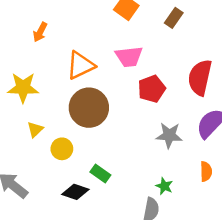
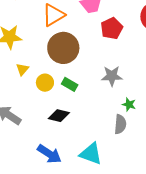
gray star: (169, 135) -> (112, 76), moved
green rectangle: (100, 173) -> (70, 84), moved

